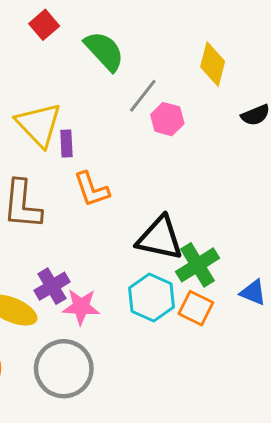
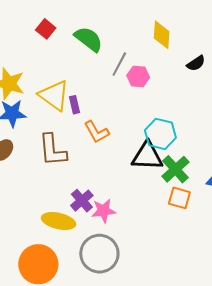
cyan hexagon: (152, 297) -> (160, 134), moved

